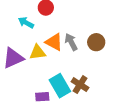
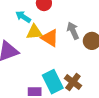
gray arrow: (71, 42) -> (73, 31), moved
yellow triangle: (37, 52) -> (34, 32), moved

